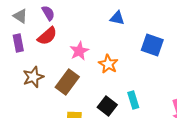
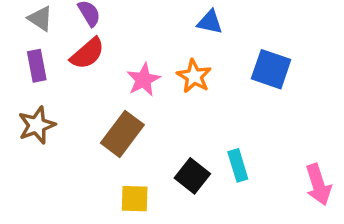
orange star: (108, 64) -> (194, 76), moved
brown star: (33, 77) -> (37, 125), moved

